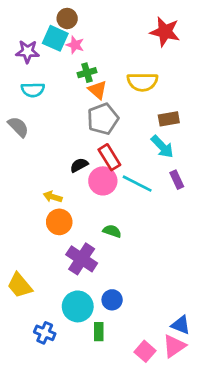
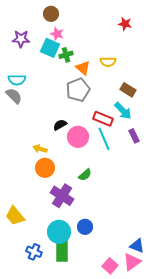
red star: (165, 32) -> (125, 24), size x0.6
cyan square: (55, 38) -> (50, 48), moved
yellow semicircle: (142, 82) -> (108, 62), size x0.7
cyan semicircle: (33, 90) -> (17, 80), moved
orange triangle: (98, 90) -> (83, 68), moved
brown rectangle: (169, 119) -> (128, 90), turned 42
red rectangle: (109, 157) -> (103, 119), moved, turned -36
cyan line: (137, 184) -> (104, 139), turned 40
green semicircle: (112, 231) -> (85, 175), turned 120
green rectangle: (99, 332) -> (62, 250), moved, size x1.6

